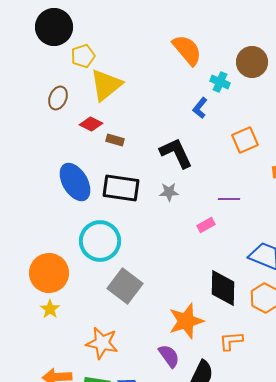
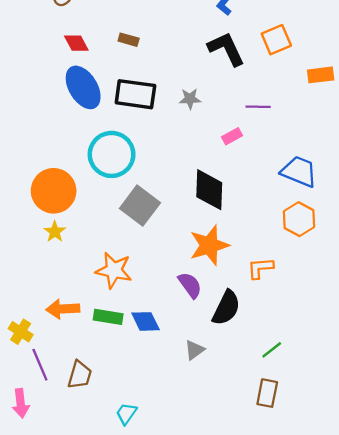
red diamond: (91, 124) -> (76, 43), moved, turned 35
black L-shape: (176, 153) -> (226, 49), moved
black diamond: (223, 288) -> (209, 190), moved

